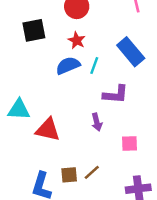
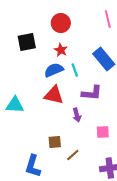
cyan line: (94, 66) -> (75, 70), turned -40
red triangle: (48, 130) -> (54, 95), moved
brown square: (69, 175) -> (55, 142), moved

